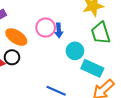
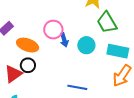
blue arrow: (59, 30) -> (64, 40), moved
cyan rectangle: (92, 68) -> (118, 51), moved

